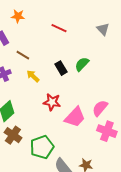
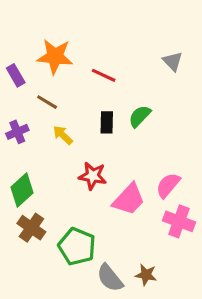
orange star: (18, 16) -> (55, 57), moved, size x1.6
red line: (59, 28) -> (104, 75), moved
black rectangle: (61, 68) -> (107, 122), turned 32
green pentagon: (42, 147) -> (77, 247), turned -30

